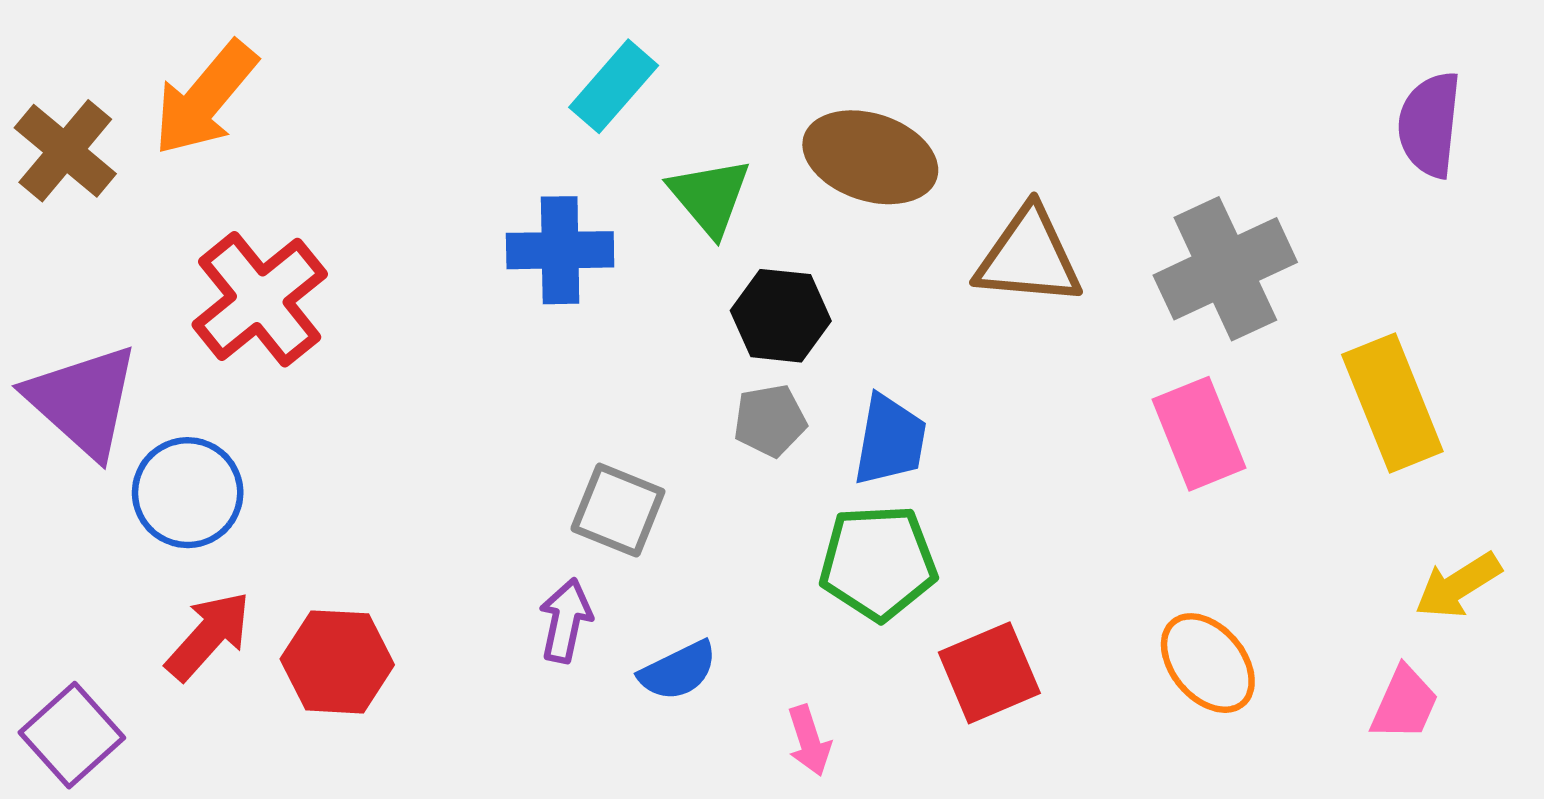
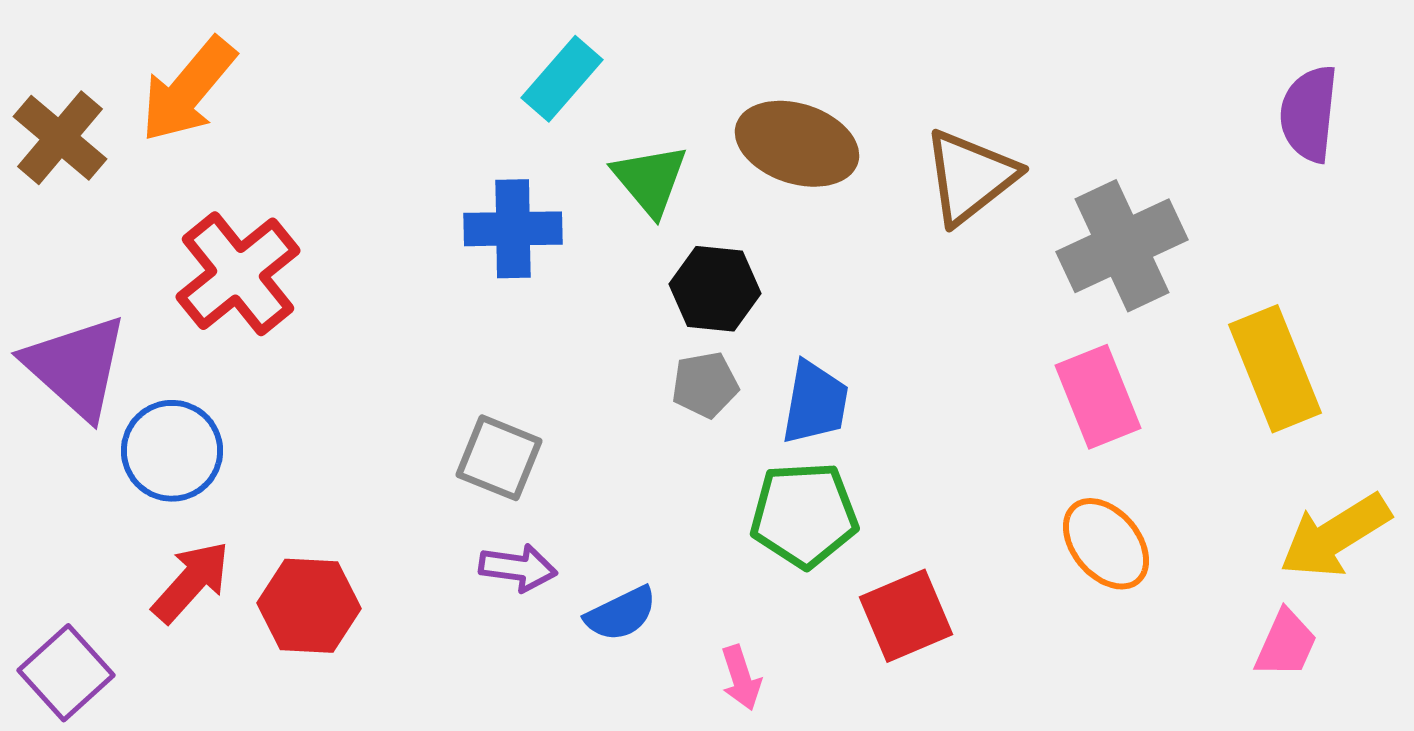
brown triangle: (1029, 257) -> (970, 177), moved, turned -43
gray square: (618, 510) -> (499, 458), moved
yellow arrow: (1458, 585) -> (1335, 536), size x1.4
purple arrow: (566, 620) -> (518, 568), turned 86
orange ellipse: (1208, 663) -> (1106, 544), moved

